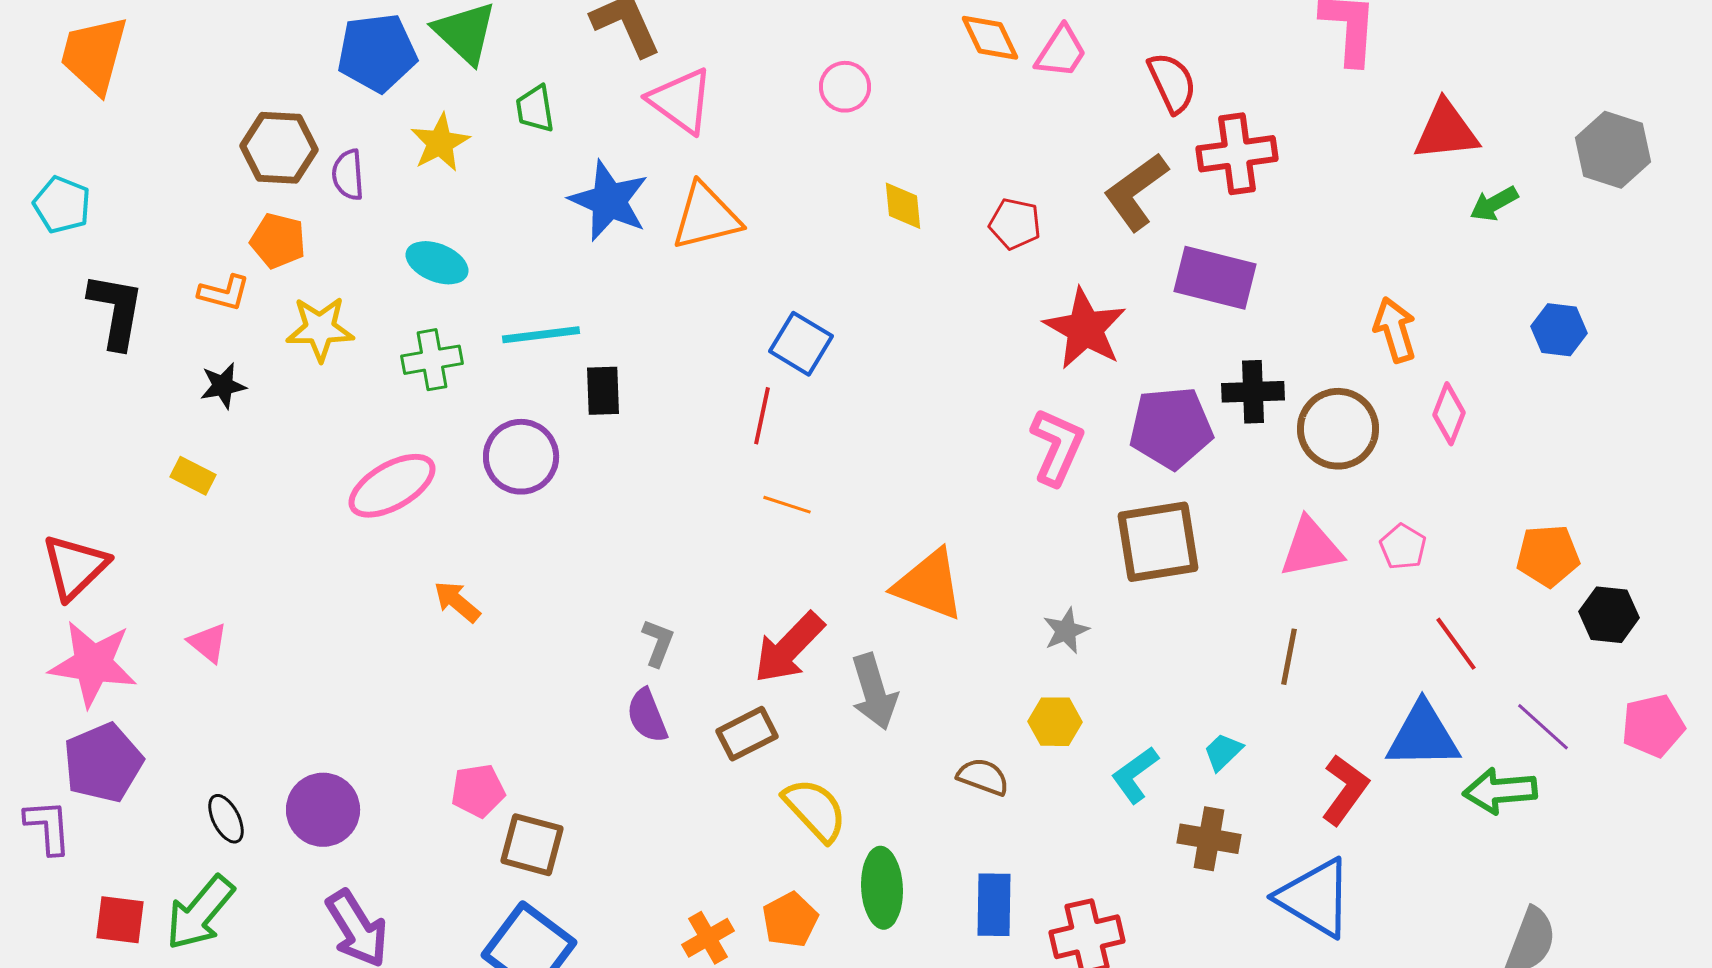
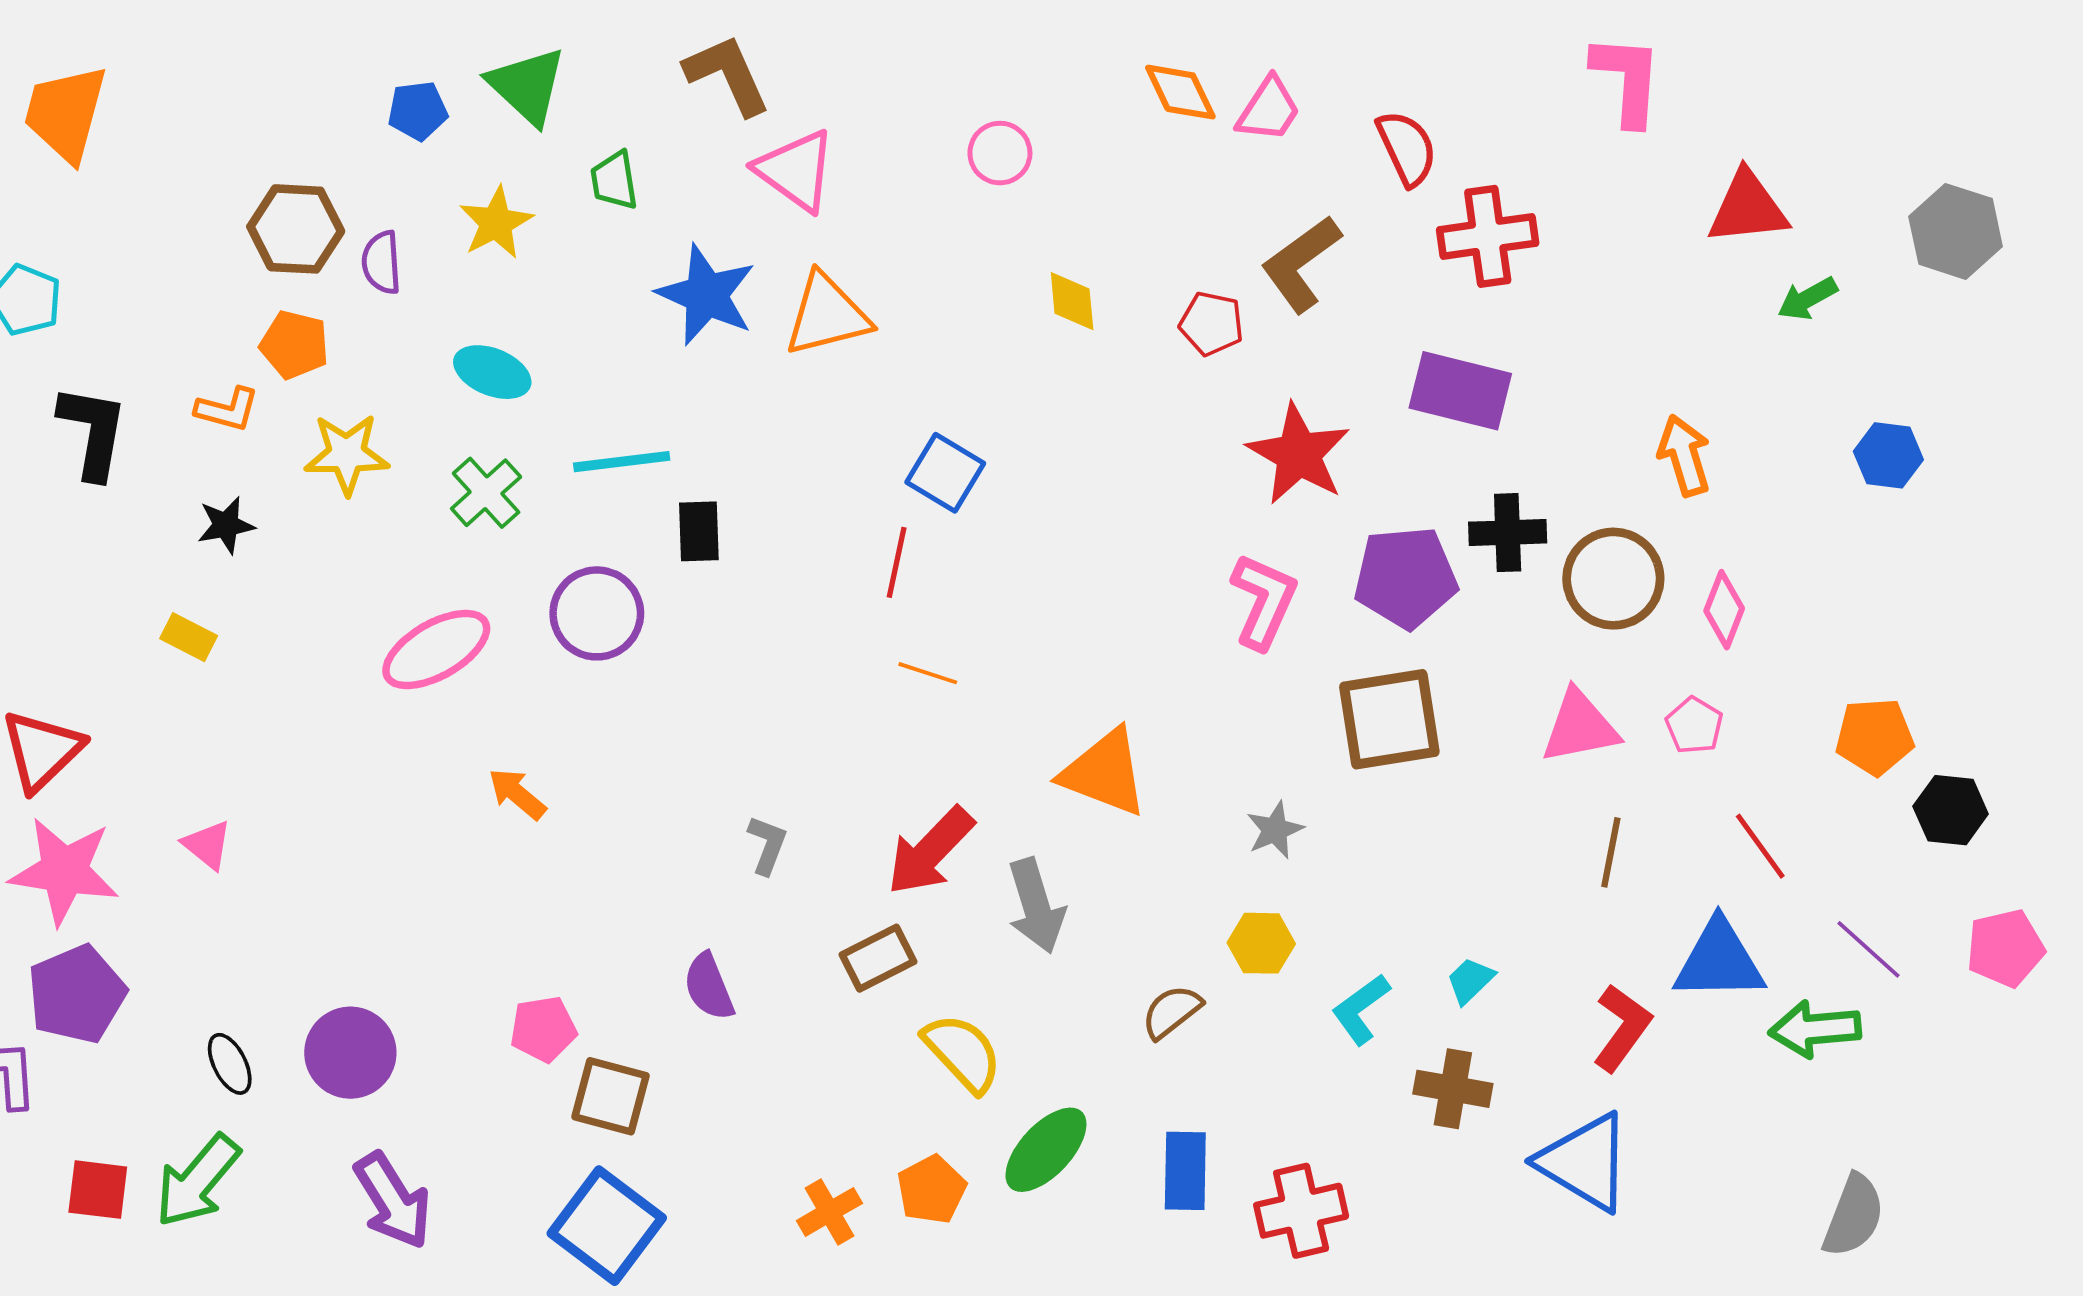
blue pentagon: (377, 53) -> (418, 111), size x0.6
brown L-shape: (1136, 192) -> (1301, 264), moved
green cross: (432, 360) -> (486, 493), turned -32
pink diamond: (1449, 414) -> (1724, 610), moved
brown line: (1289, 657) -> (1611, 852), moved
purple semicircle: (647, 716) -> (709, 987), moved
brown semicircle: (983, 777) -> (1172, 1012), turned -58
green ellipse: (882, 888) -> (1046, 1150), turned 46

